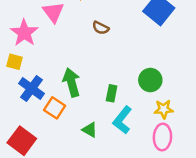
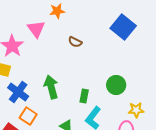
orange square: (55, 108) -> (28, 116), moved
yellow star: (164, 109) -> (136, 110), moved

